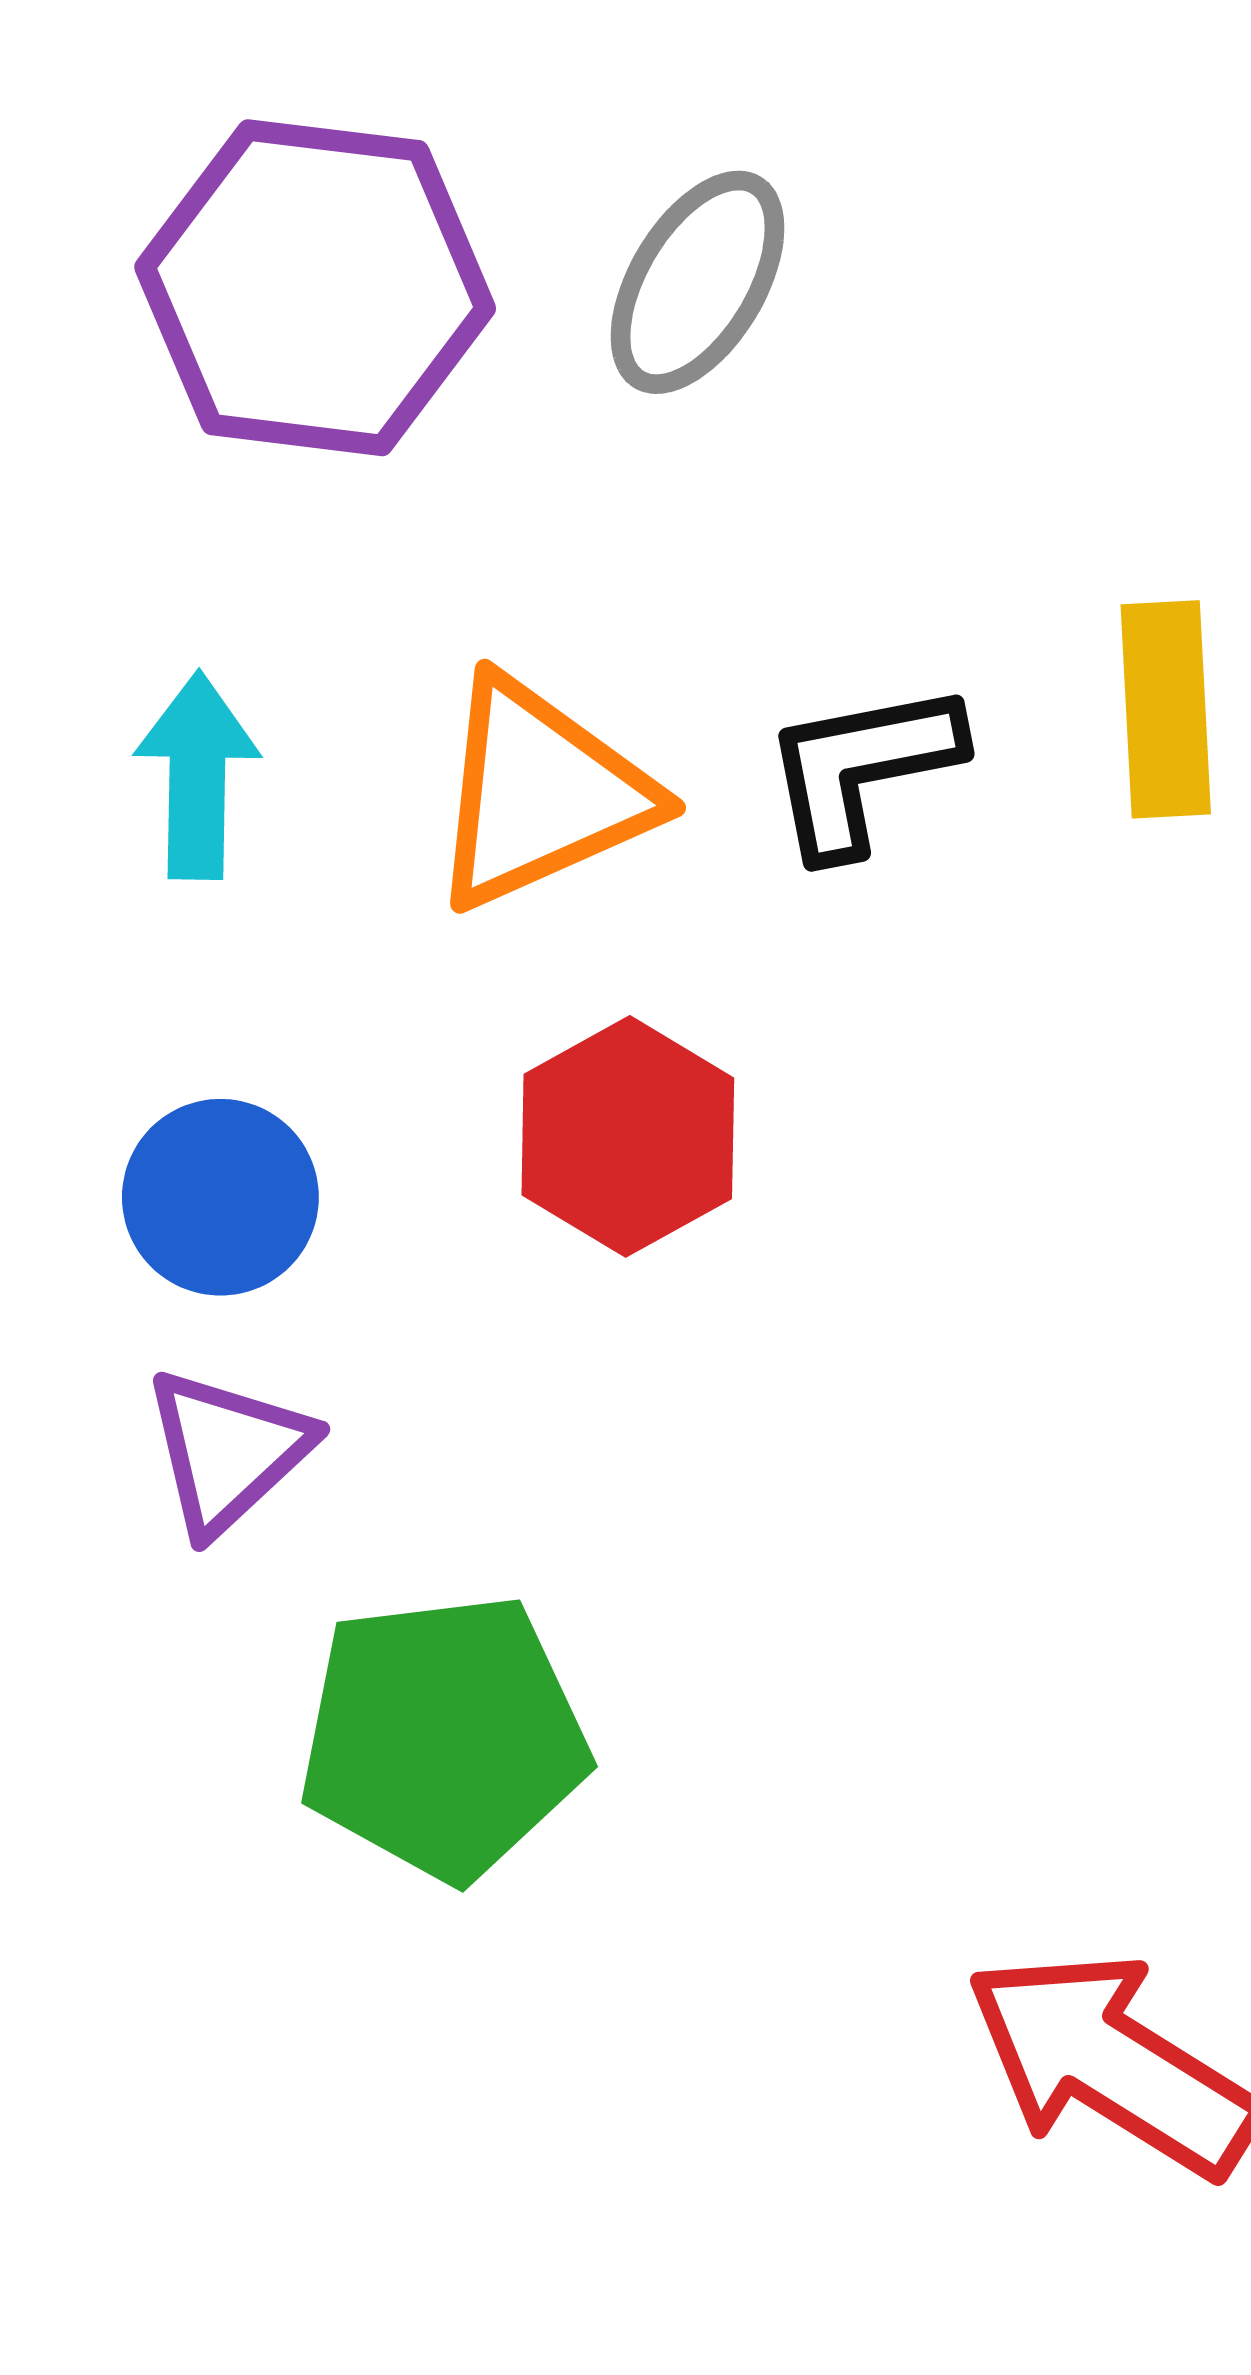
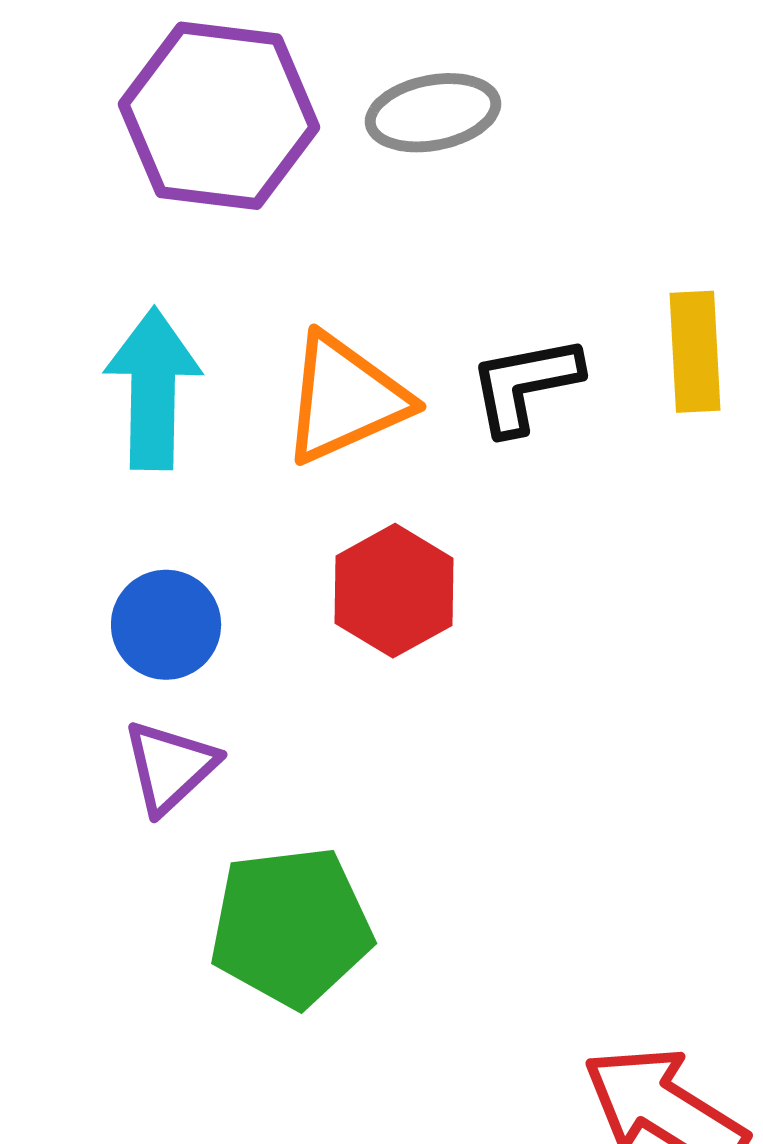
gray ellipse: (697, 282) -> (433, 113), turned 48
cyan arrow: (197, 776) -> (153, 389), size x1.4

